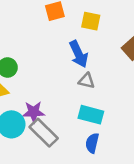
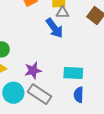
gray triangle: (87, 81) -> (63, 13), moved
purple star: (34, 112) -> (33, 70), moved

